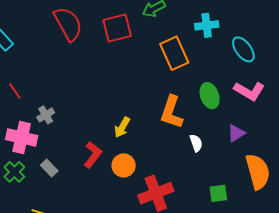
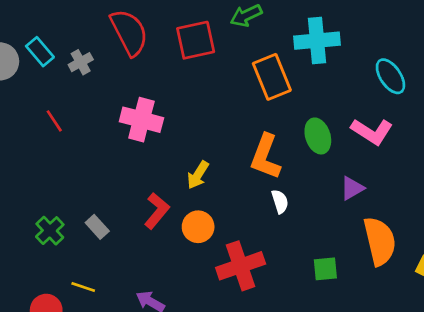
cyan cross: (207, 25) -> (317, 41), size x1.4
cyan ellipse: (243, 49) -> (390, 76), moved
gray cross: (46, 115) -> (81, 62), moved
pink cross: (22, 138) -> (141, 120), moved
white semicircle: (196, 143) -> (280, 201), moved

